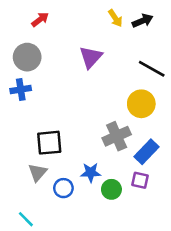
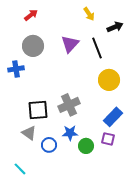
black arrow: (143, 21) -> (115, 27), moved
gray circle: (27, 57) -> (33, 46), moved
black line: (152, 69) -> (97, 48), moved, turned 40
gray cross: (117, 136) -> (69, 105), moved
gray triangle: (38, 173) -> (29, 133), turned -35

